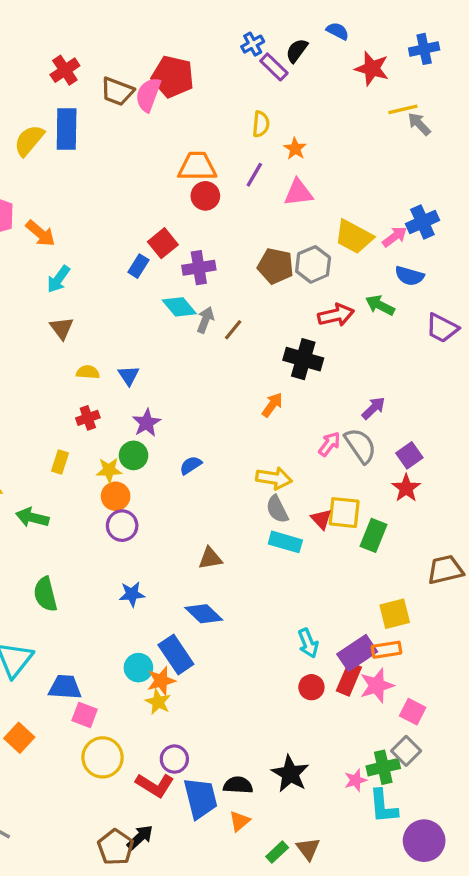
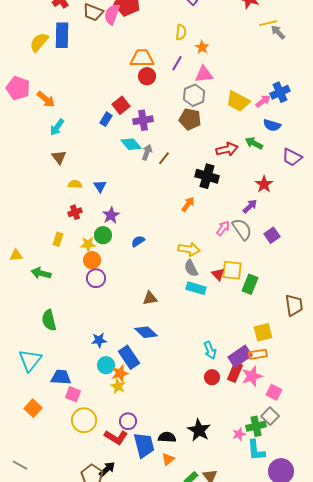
gray hexagon: (313, 264) -> (194, 95), moved
red star: (406, 488) -> (264, 184), moved
brown trapezoid: (445, 570) -> (294, 305), turned 95
blue star: (132, 594) -> (99, 340), moved

